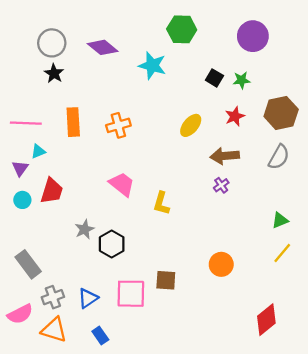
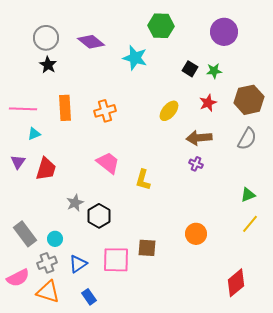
purple triangle: (20, 168) -> (18, 162), moved
purple cross: (221, 185) -> (196, 164), turned -32
cyan circle: (22, 200) -> (55, 239), moved

